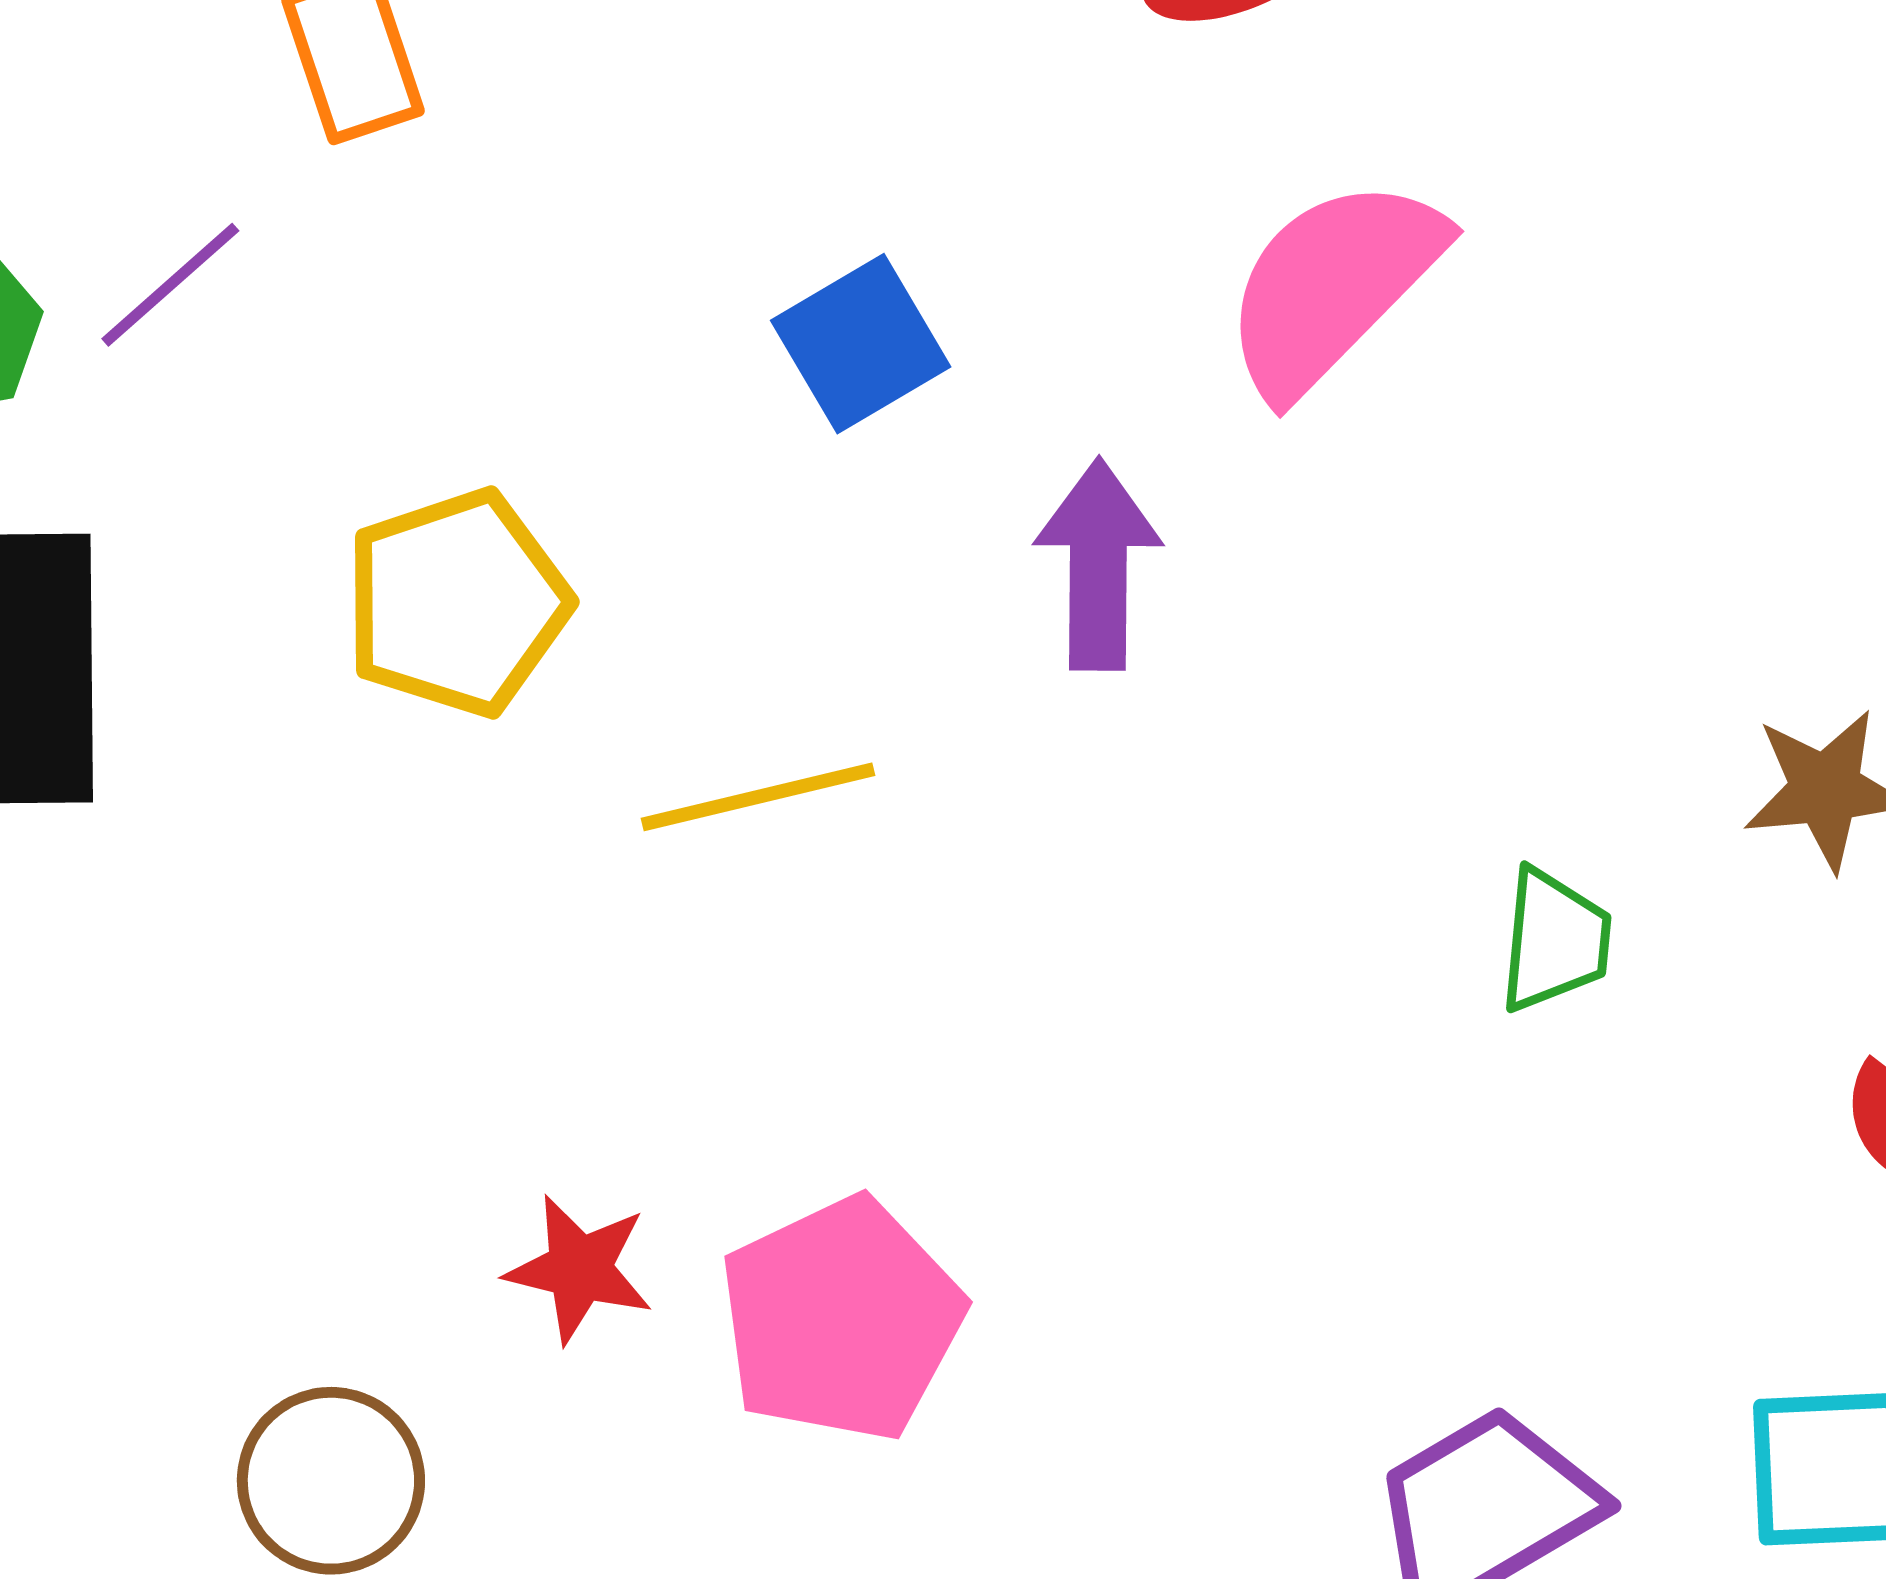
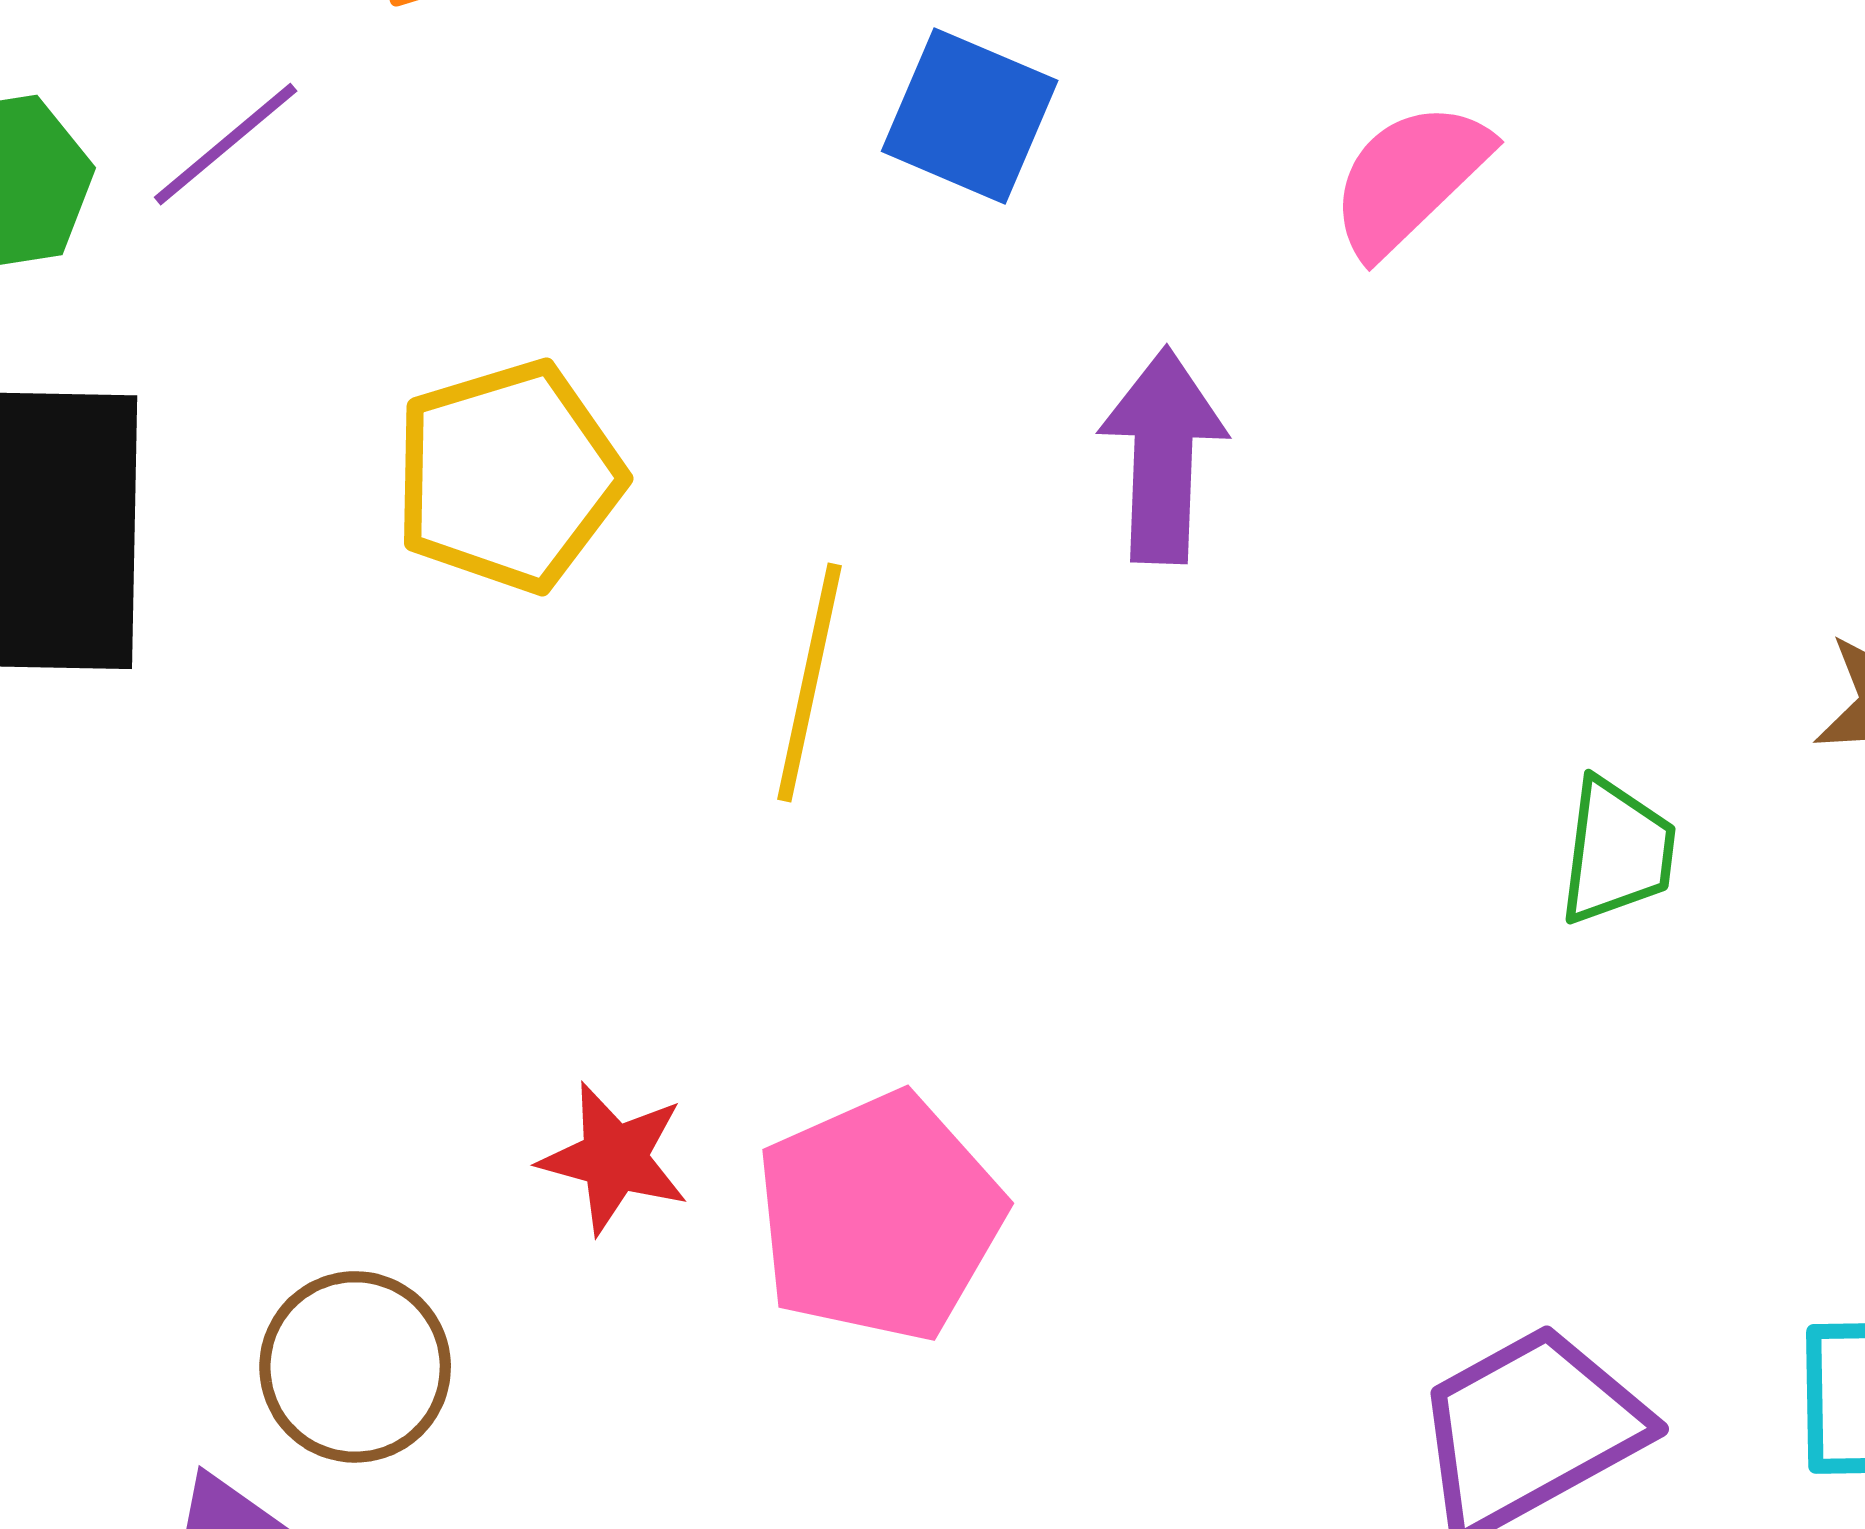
pink semicircle: (1332, 286) -> (1409, 178), size x0.7
blue square: (861, 344) -> (970, 116), moved, turned -38
yellow line: (758, 797) -> (810, 682), turned -66

